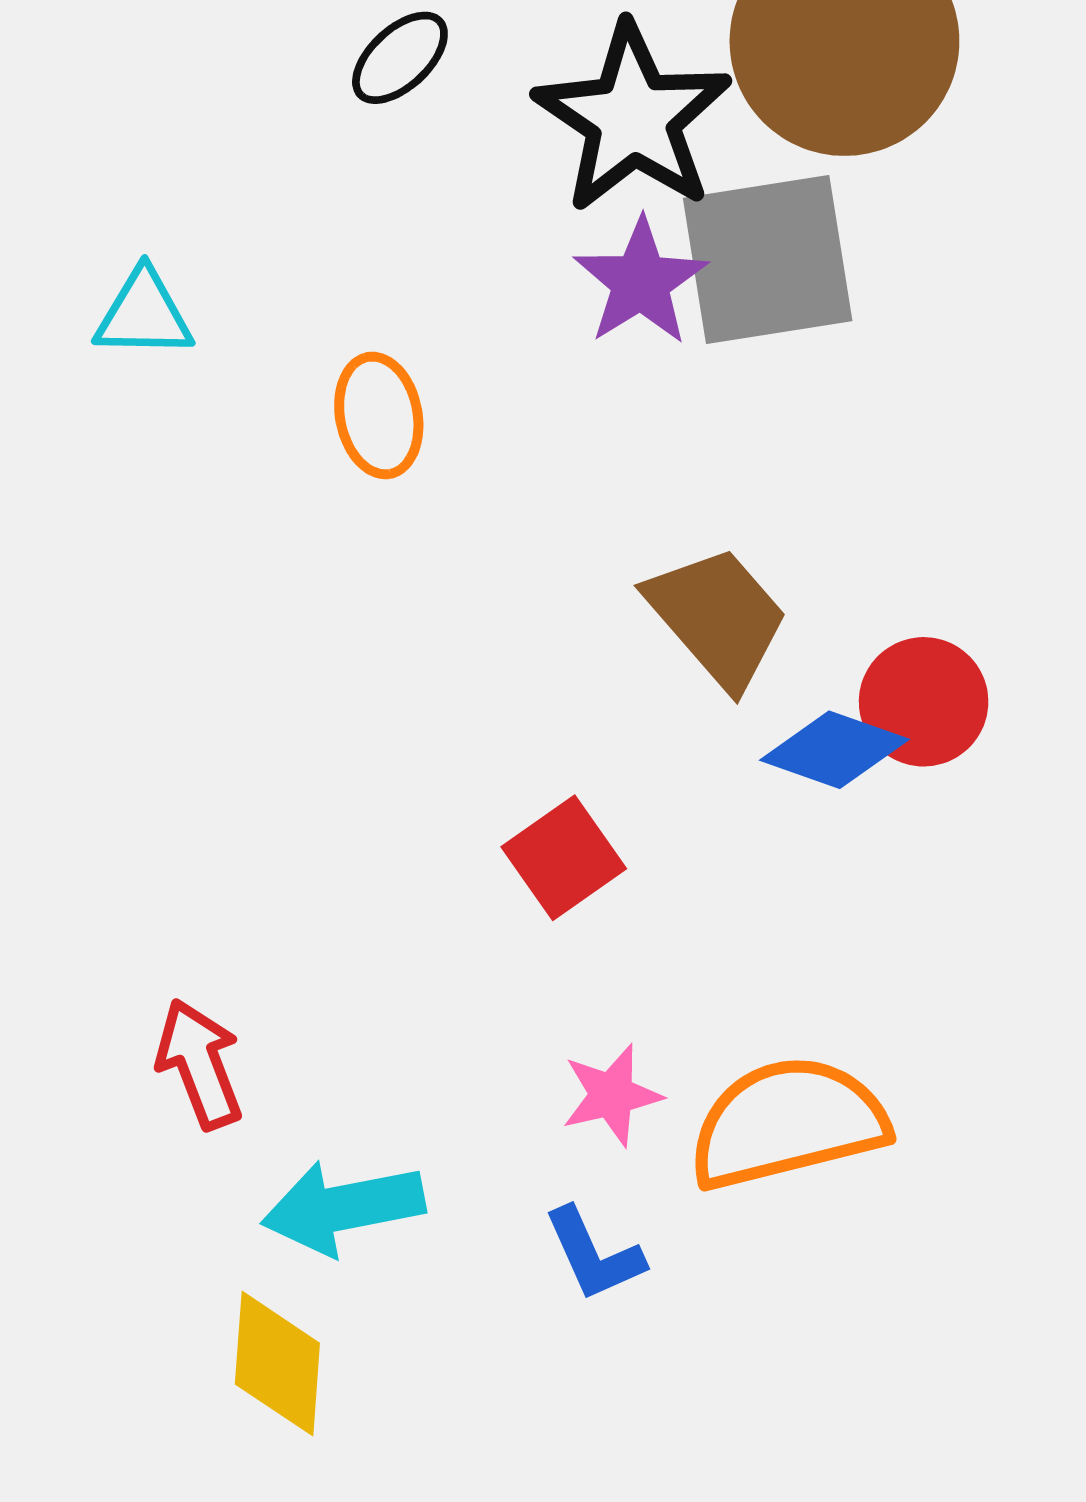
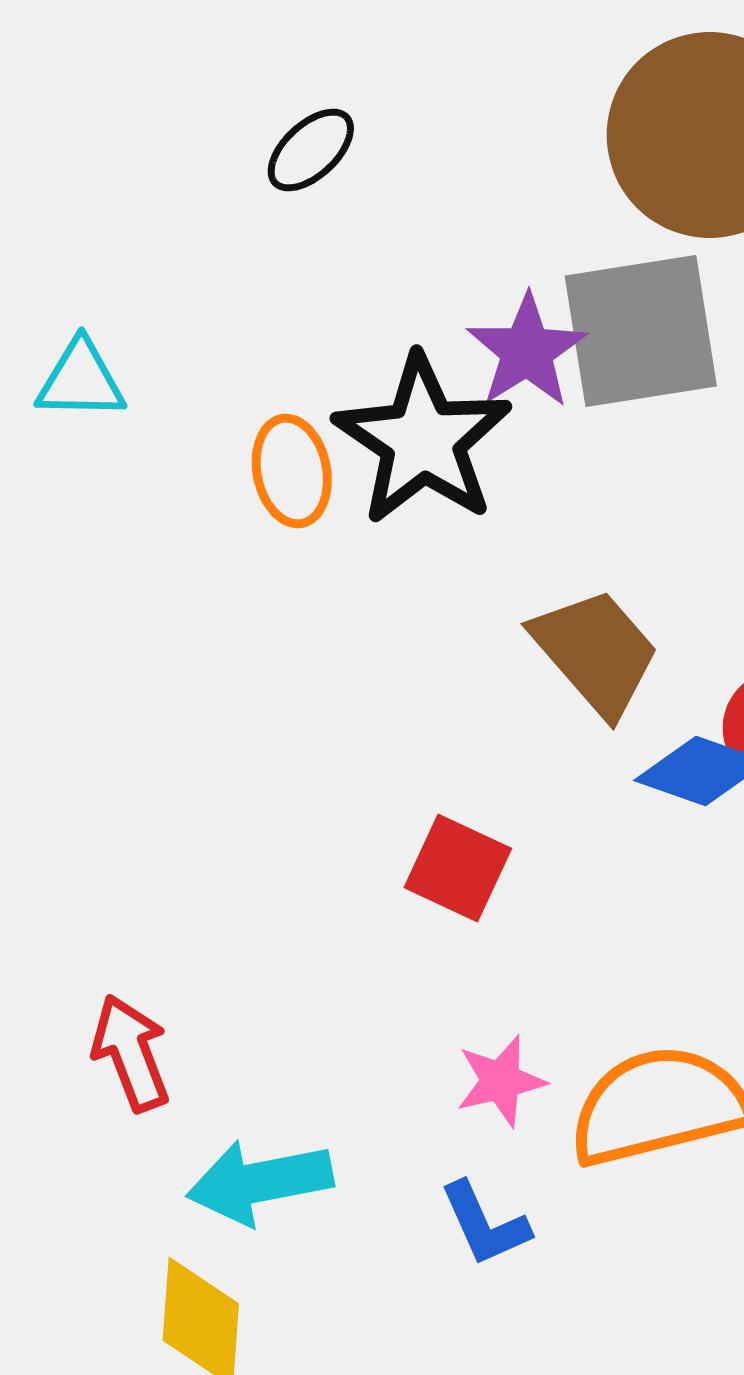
black star: (633, 118) -> (423, 440), moved
red square: (564, 858) -> (458, 868), turned -30

